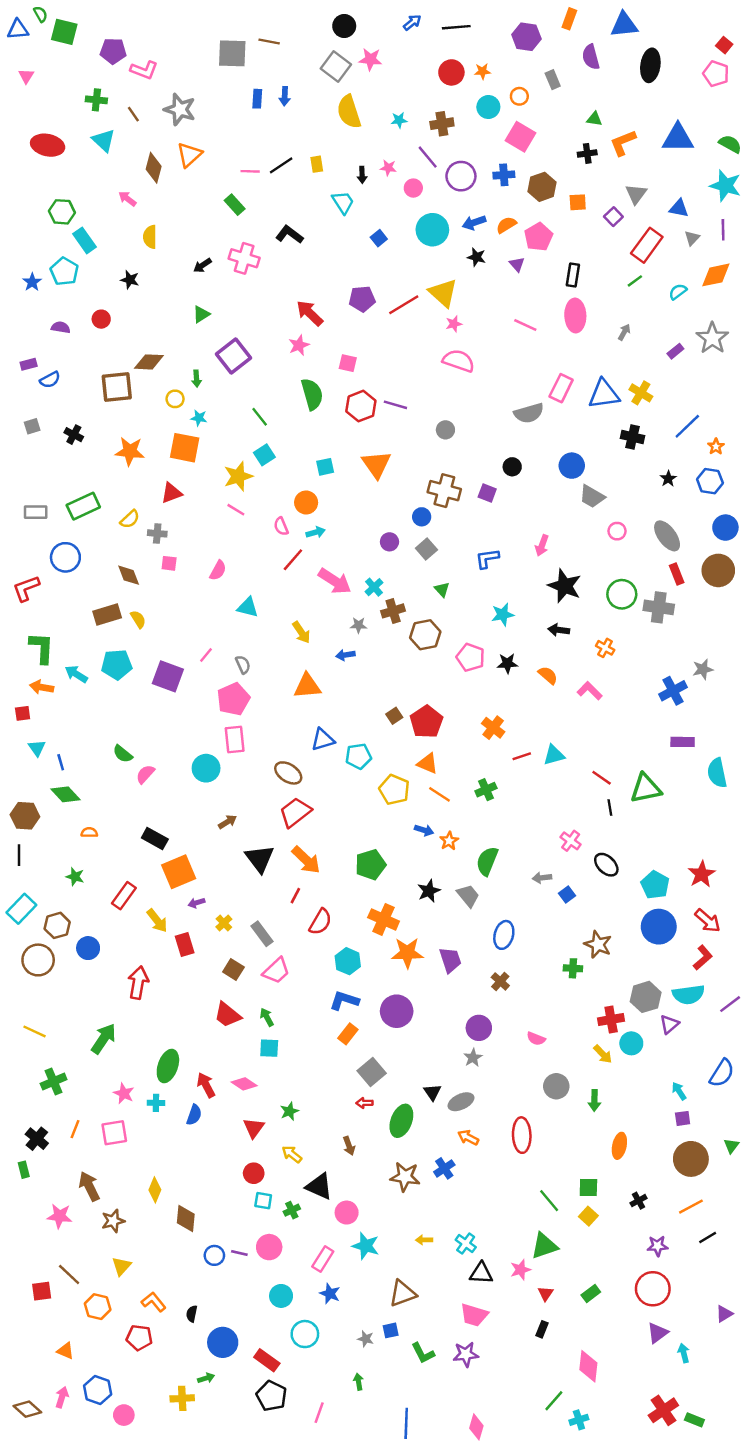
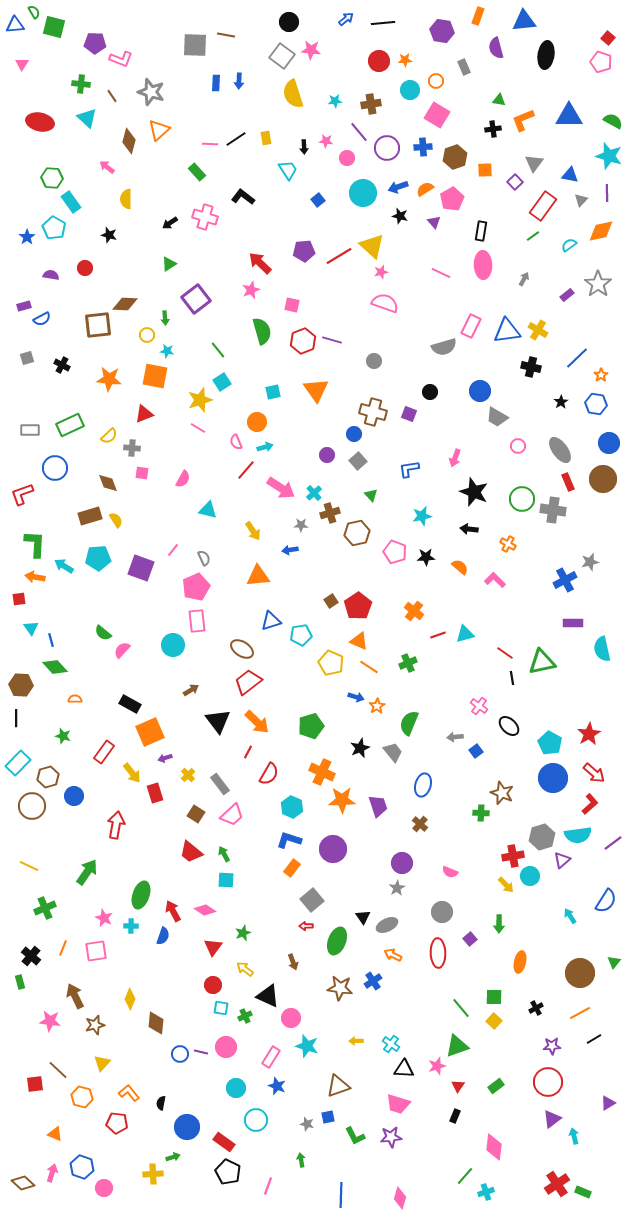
gray circle: (556, 1086) -> (442, 912), moved
purple square: (683, 1118) -> (470, 939), moved, turned -32

